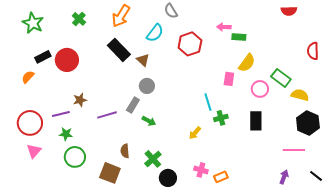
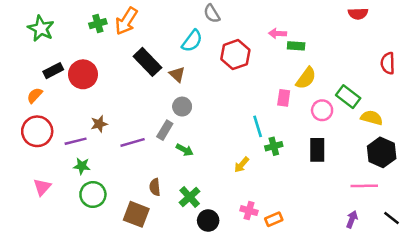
orange arrow: (121, 16) -> (126, 21), moved
green cross: (79, 19) -> (98, 24), turned 32
red circle: (30, 123) -> (37, 131), moved

